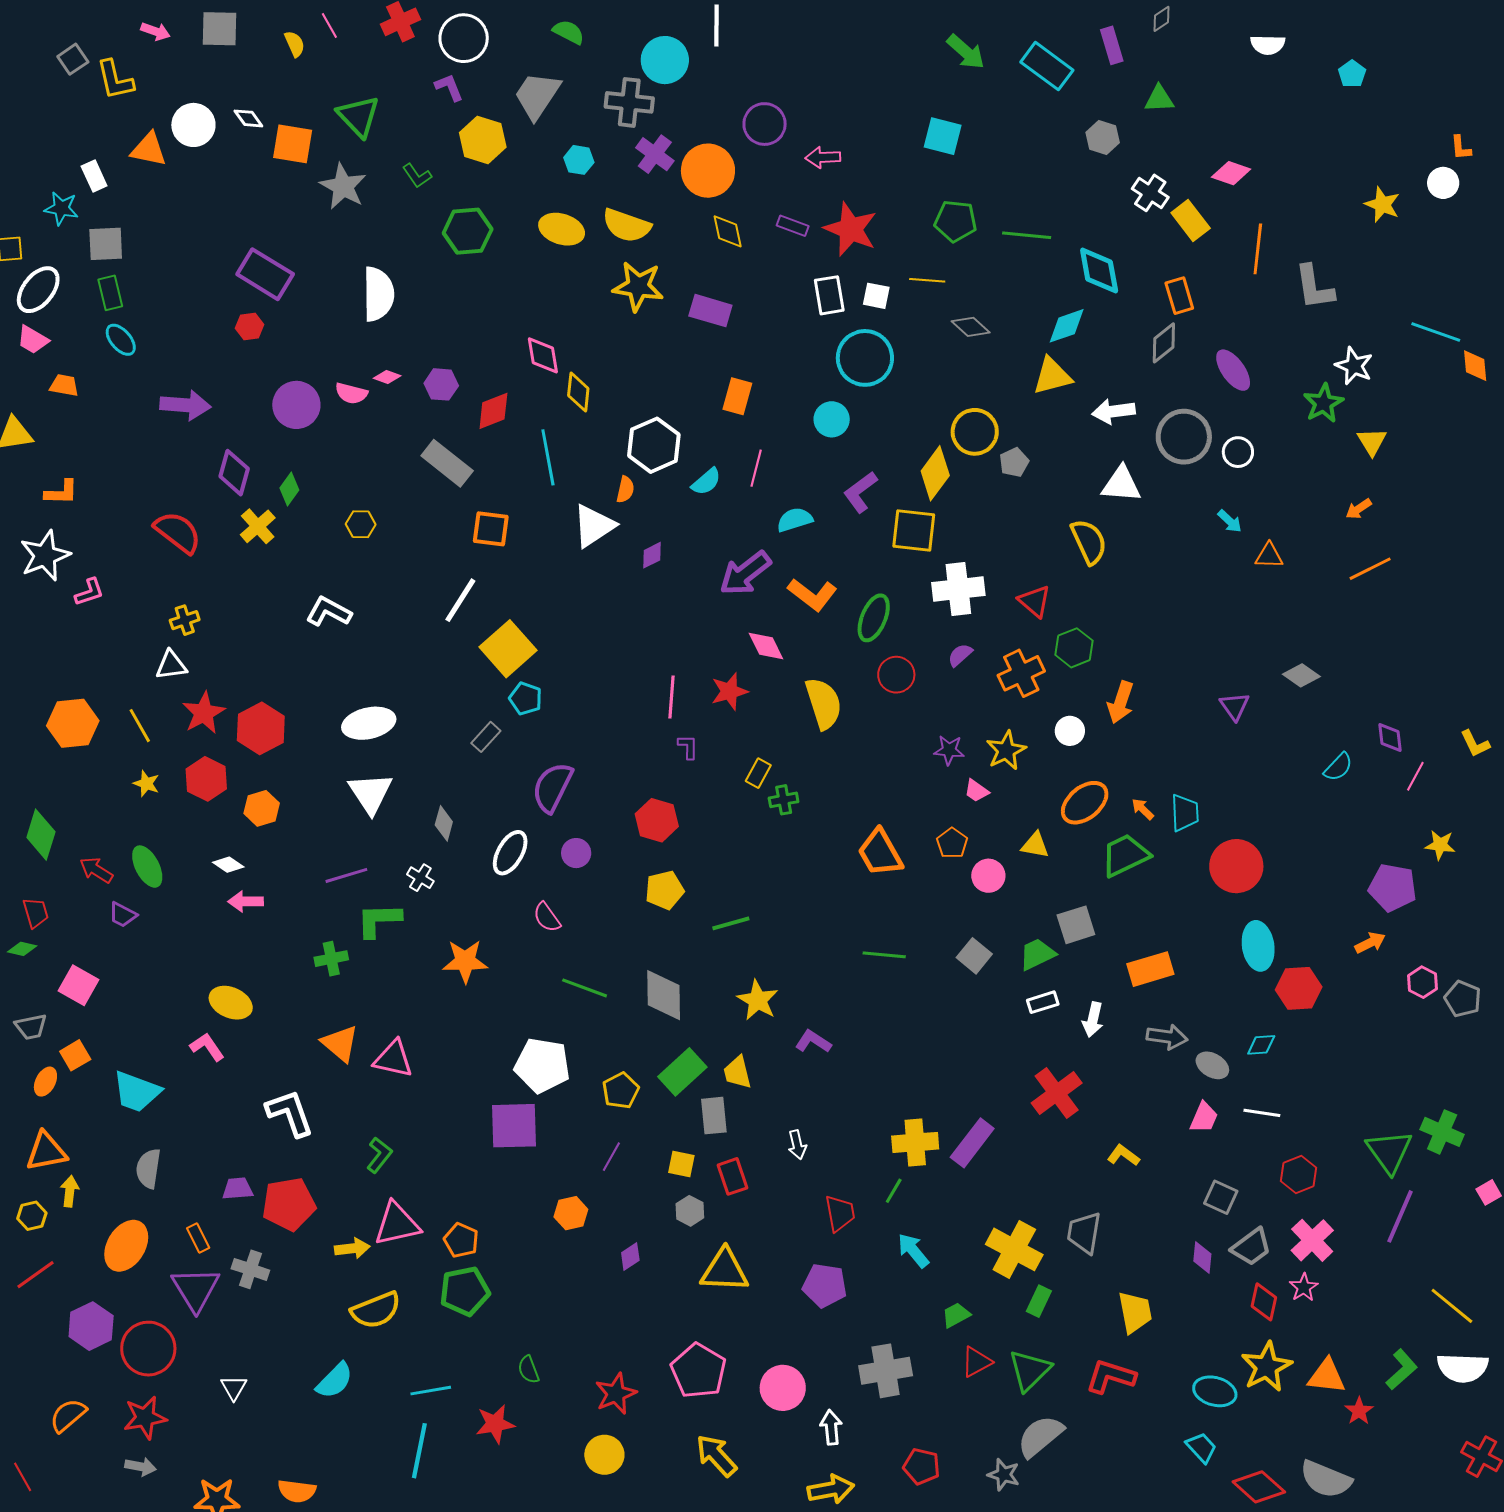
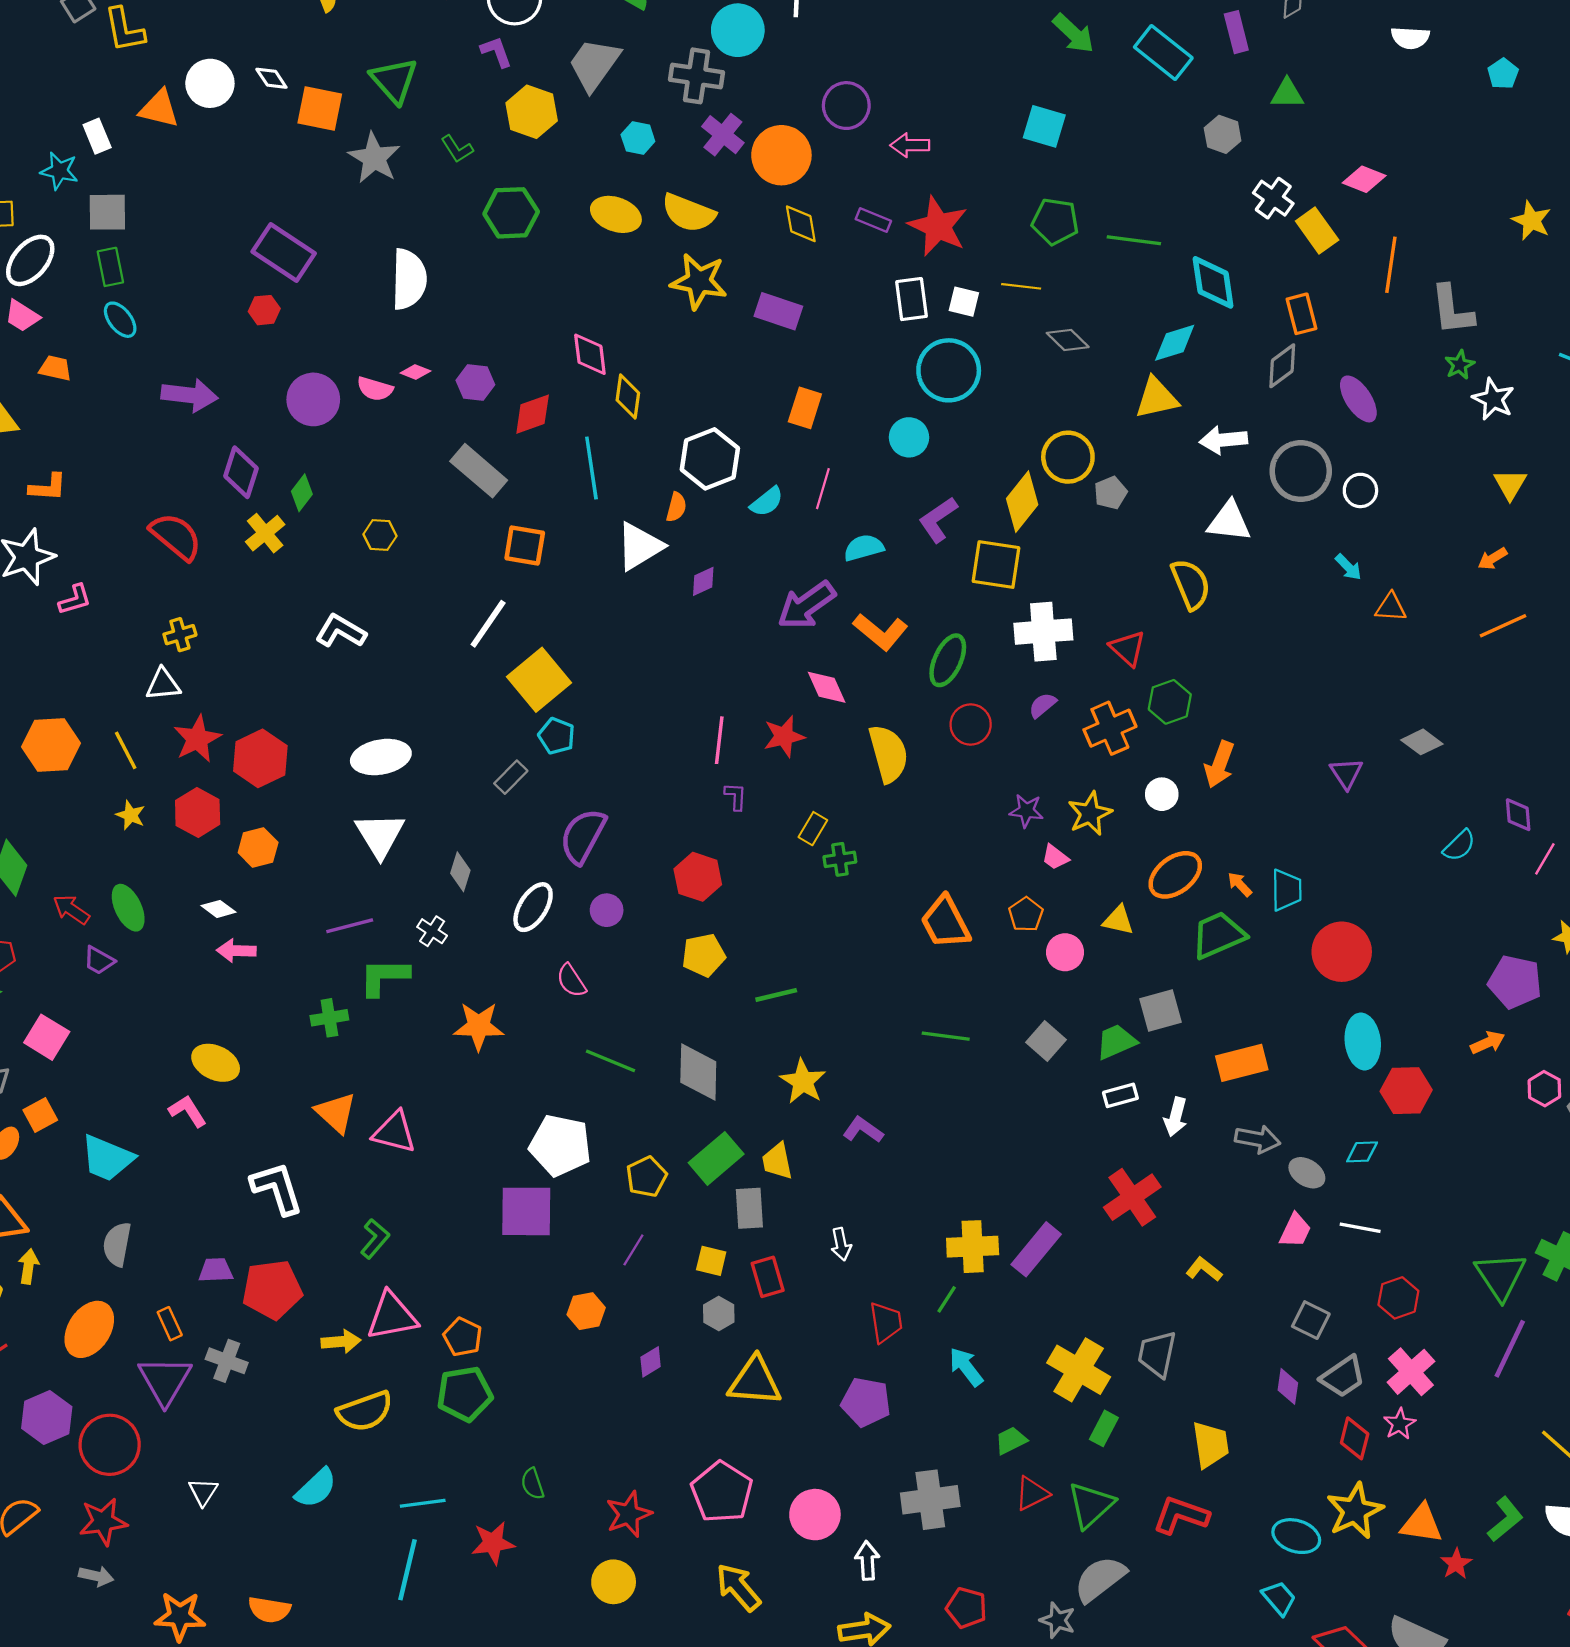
green star: (1323, 403) -> (1460, 365), moved, size x0.7

